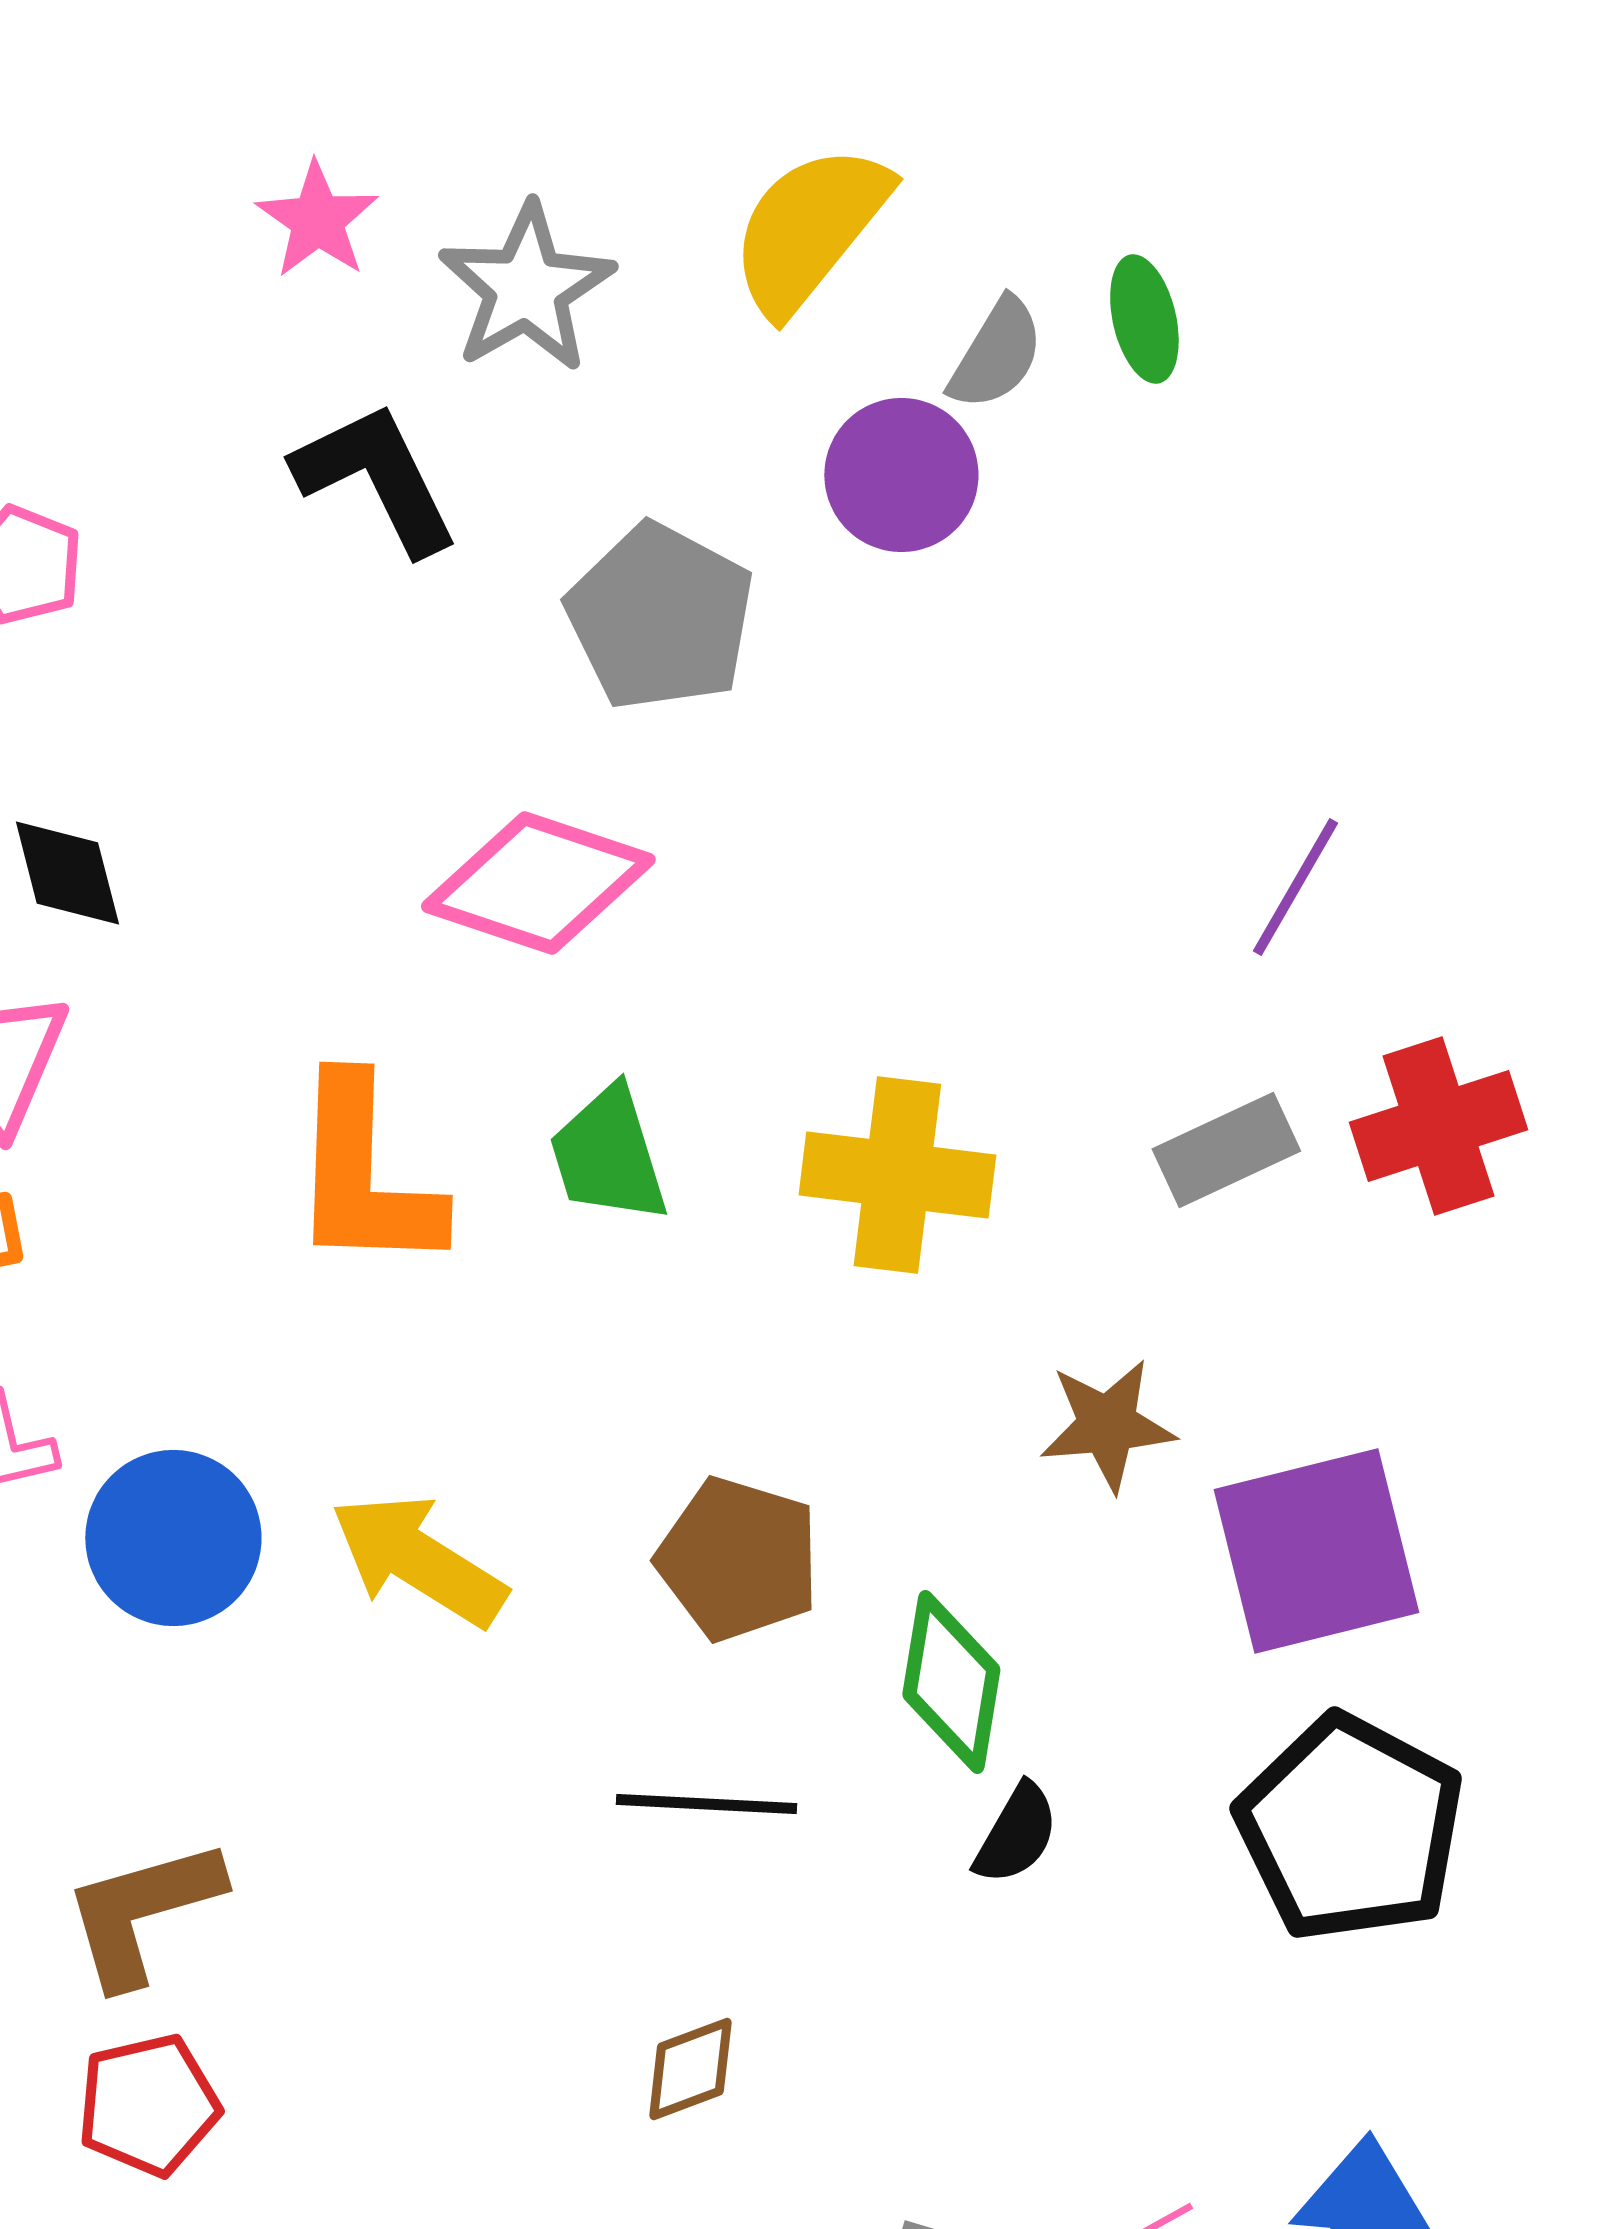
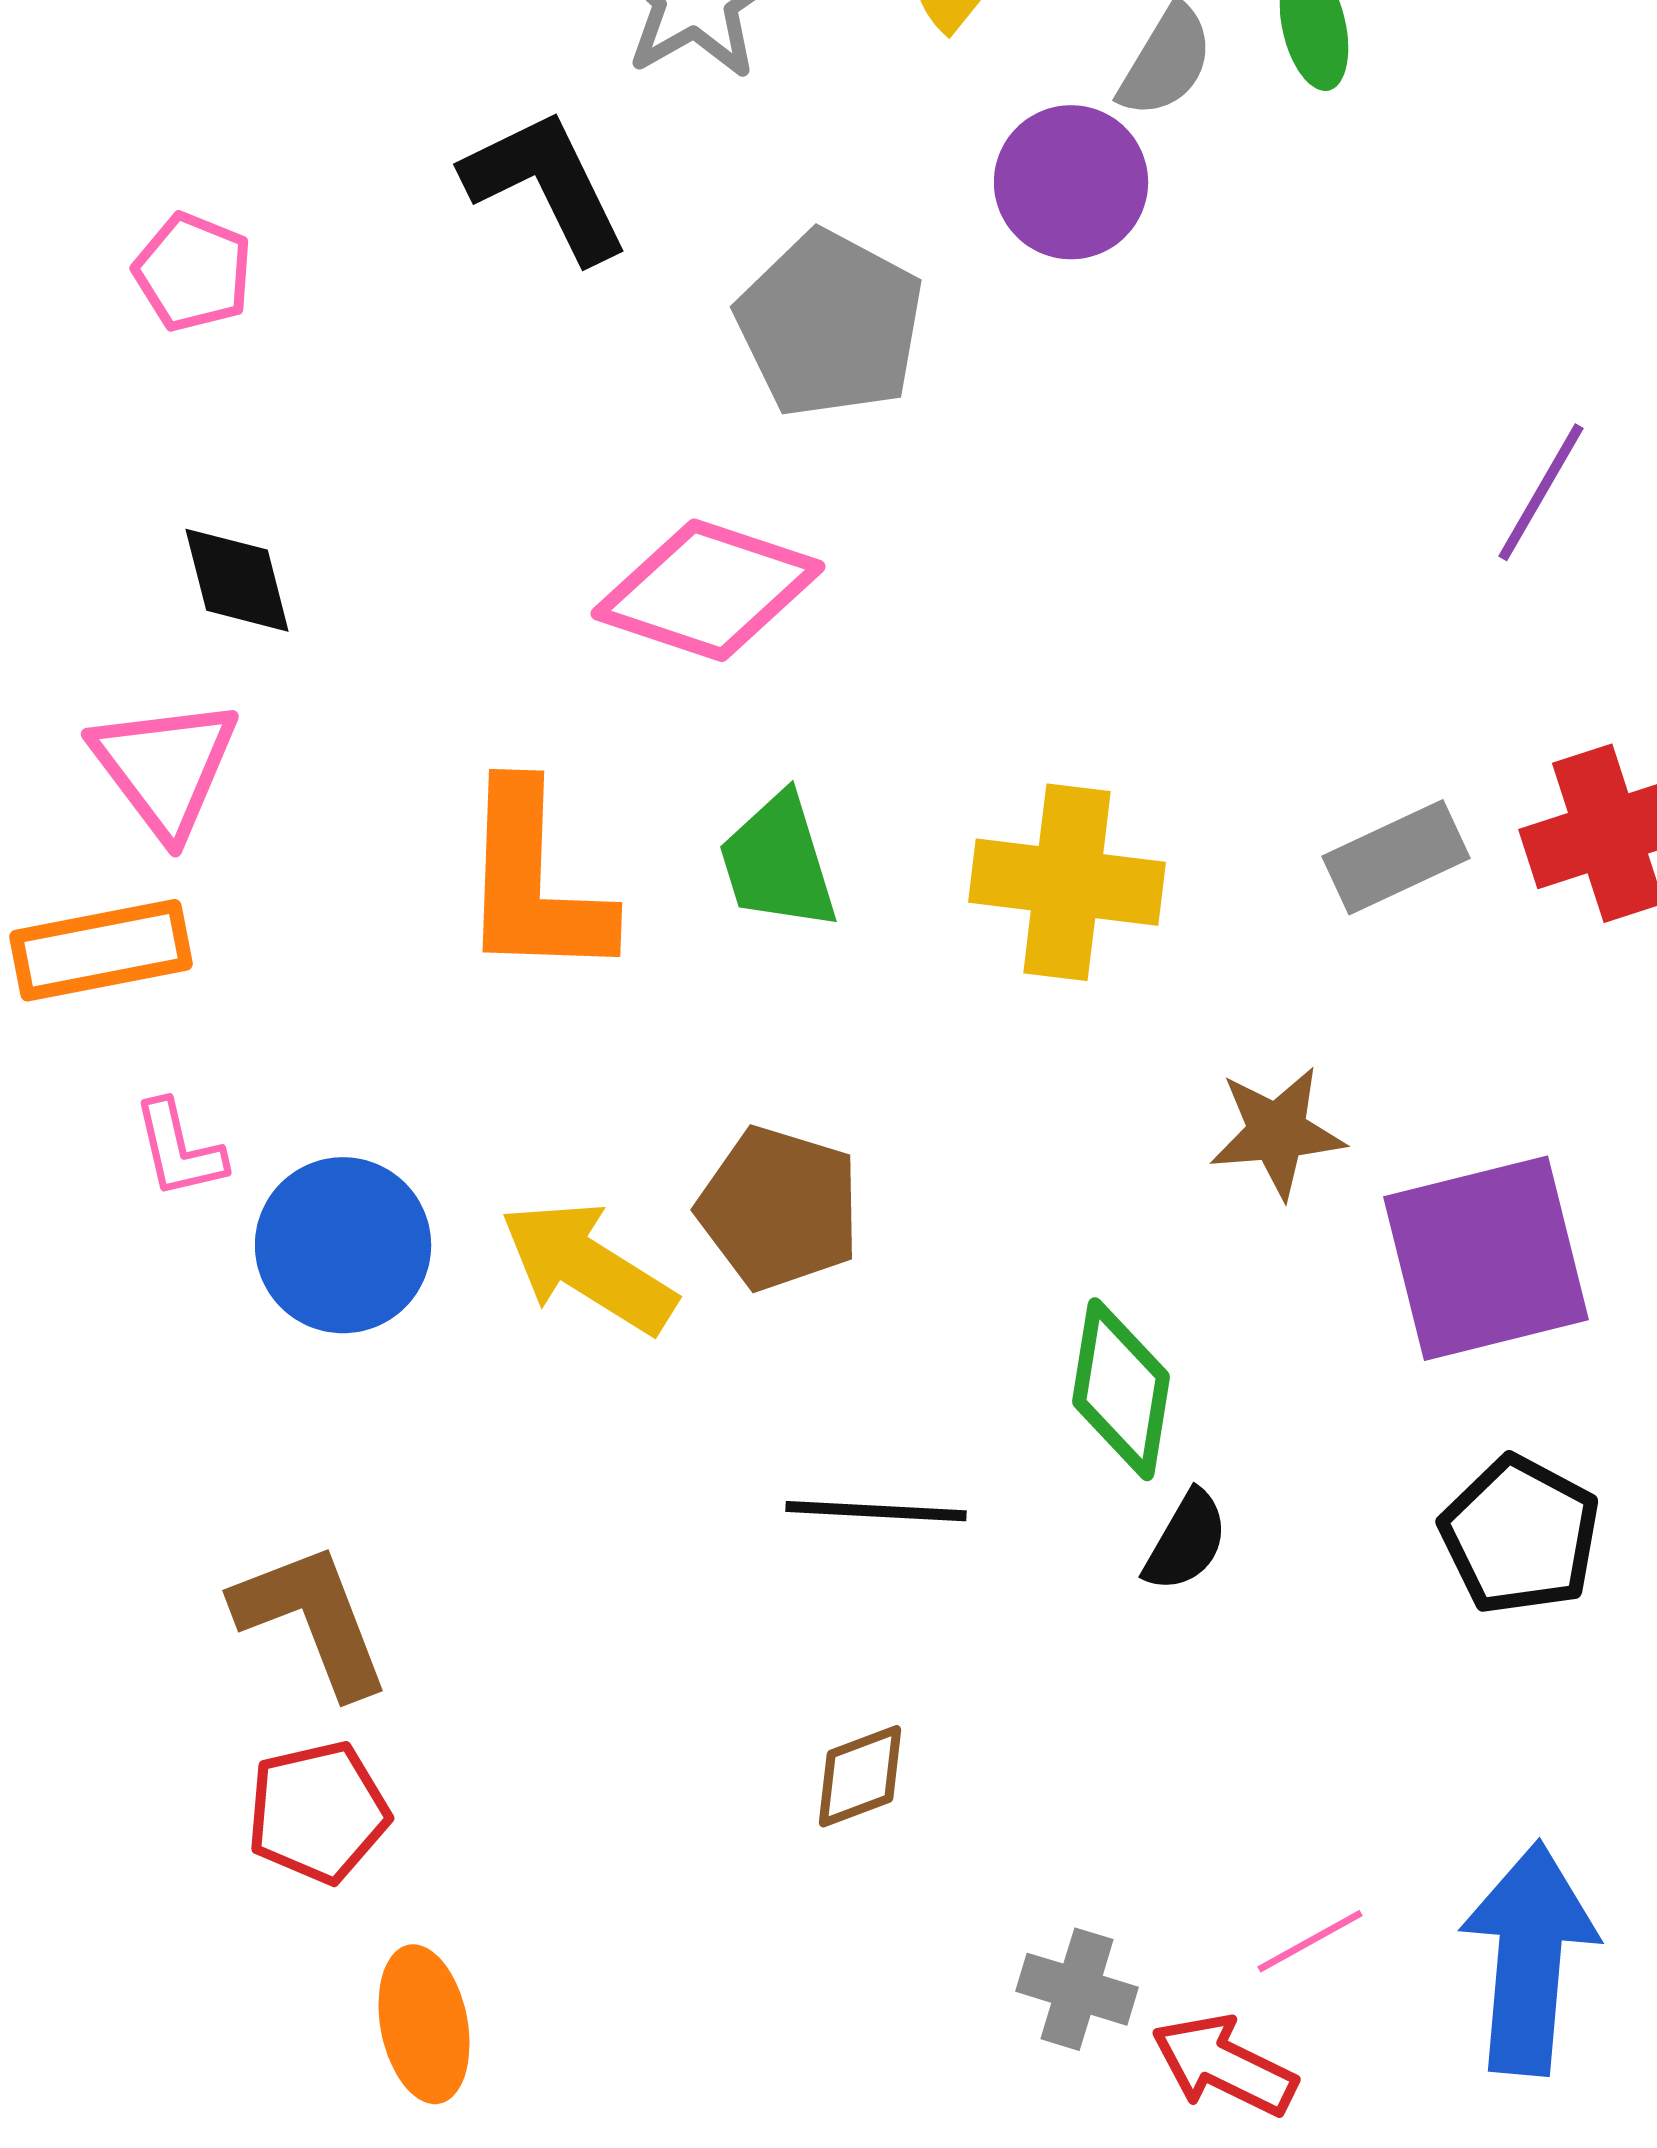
purple line: (1295, 887) -> (1541, 492), moved
brown pentagon: (738, 1559) -> (779, 1208), moved
black pentagon: (1350, 1828) -> (1520, 1535), size x0.7
brown L-shape: (142, 1912) -> (312, 1619), turned 85

